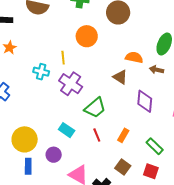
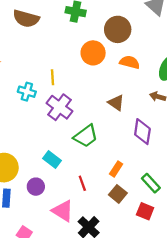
orange circle: (87, 36) -> (93, 53), moved
orange semicircle: (134, 57) -> (130, 62), moved
red line: (97, 135) -> (82, 183), moved
brown square: (123, 167) -> (118, 194), moved

